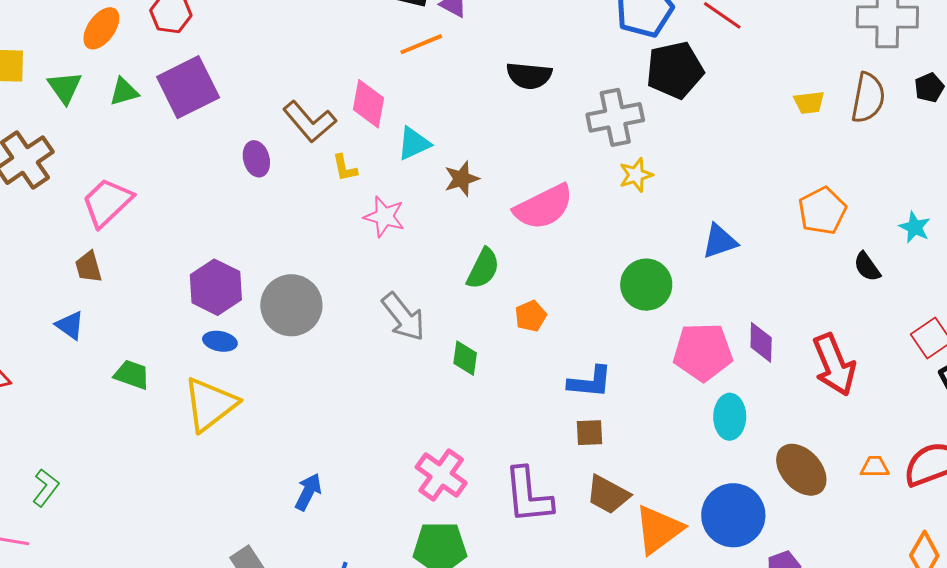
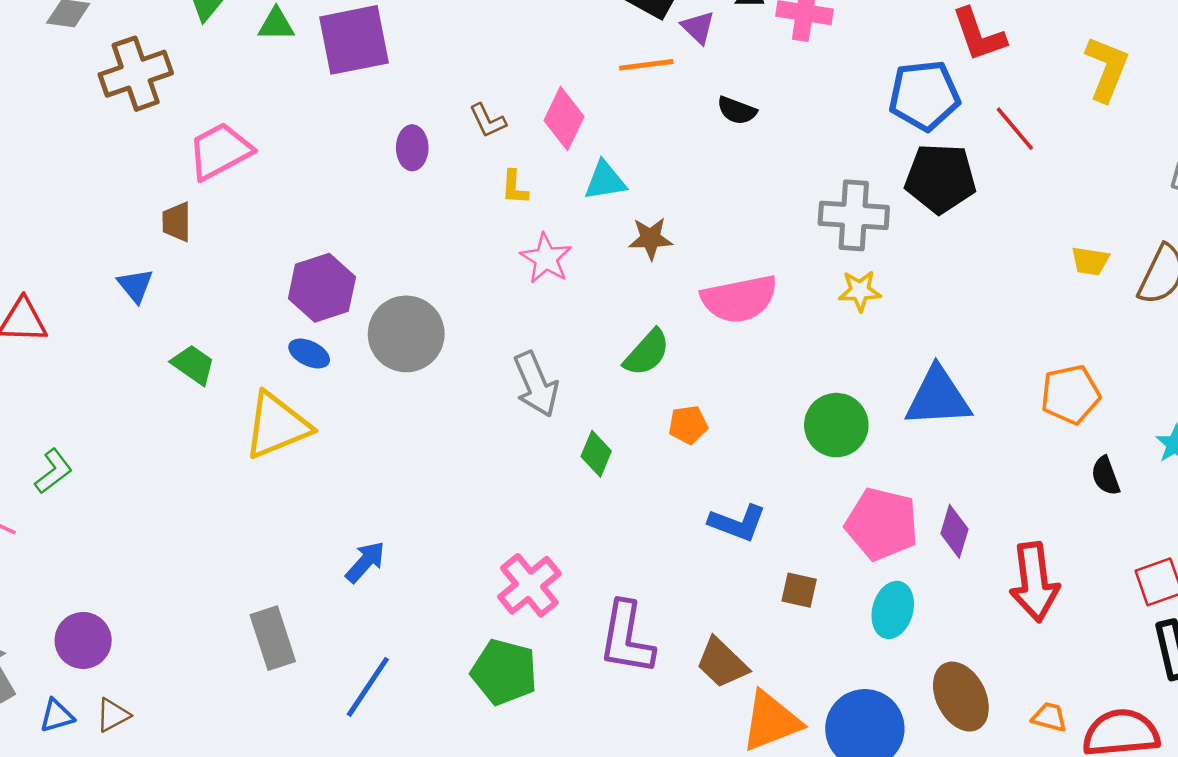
black semicircle: (529, 76) -> (737, 110), moved, size x0.7
brown L-shape: (309, 122) -> (488, 121), size x0.6
blue triangle: (720, 241) -> (938, 397), size x1.5
brown square: (590, 433) -> (799, 590), moved

